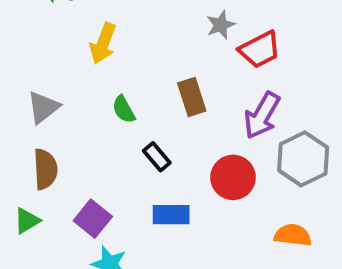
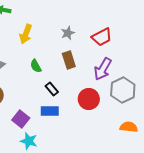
gray star: (221, 25) -> (68, 33), moved
blue rectangle: (171, 215) -> (50, 111), moved
orange semicircle: (293, 235) -> (129, 127), moved

